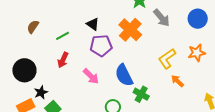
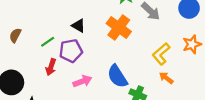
purple pentagon: (101, 46) -> (71, 51), moved
pink arrow: (91, 76) -> (82, 81), turned -60
orange arrow: (177, 81) -> (166, 78), moved

